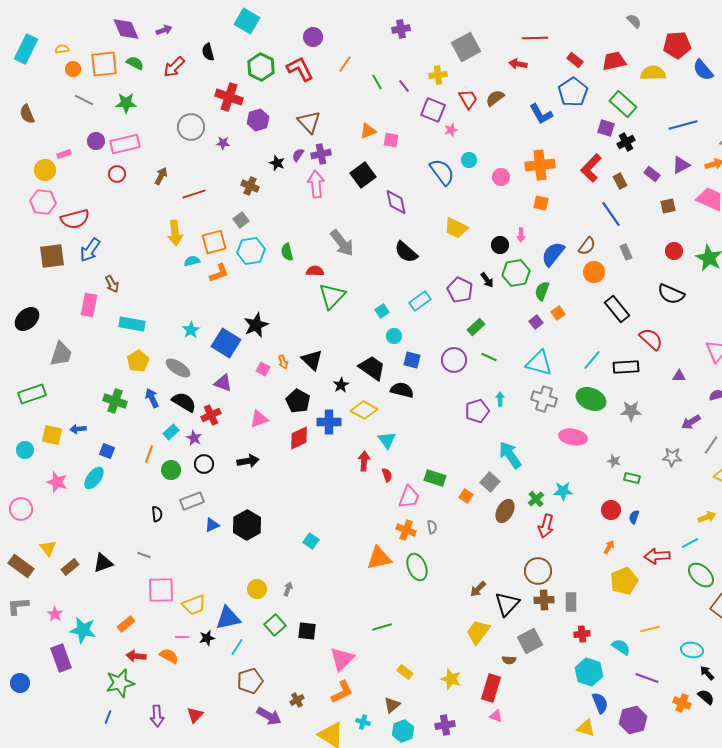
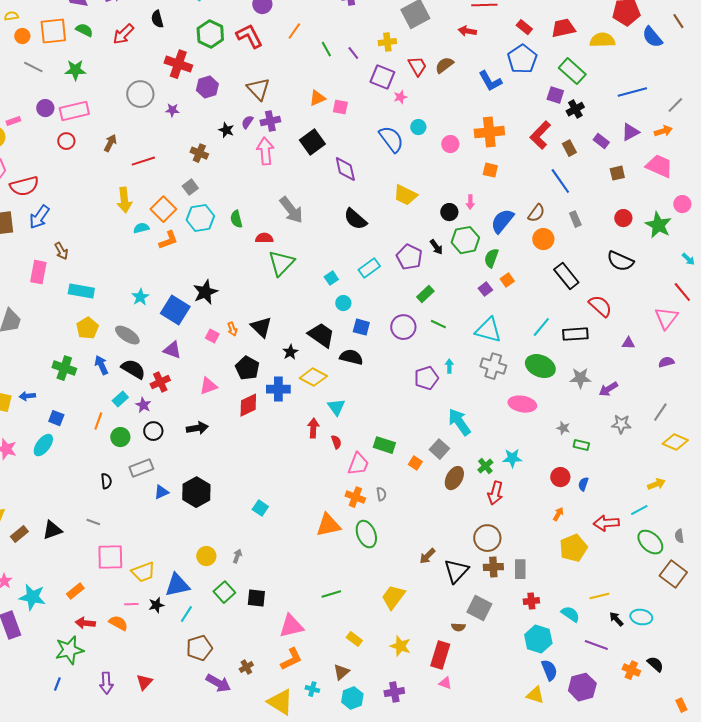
orange square: (214, 242) -> (163, 209), turned -30
purple arrow: (691, 422) -> (608, 389), moved
yellow trapezoid: (478, 632) -> (393, 597), moved
gray square: (530, 641) -> (479, 608), turned -35
pink triangle: (342, 659) -> (291, 626), turned 32
black arrow: (707, 673) -> (616, 619), moved

